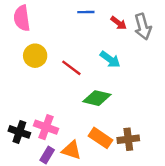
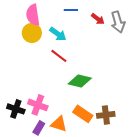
pink semicircle: (22, 18) -> (33, 15), moved
yellow circle: (35, 56) -> (32, 33), moved
cyan arrow: (110, 59) -> (58, 34), moved

